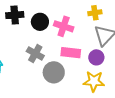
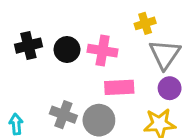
gray cross: (35, 53) -> (63, 115), moved
purple circle: (96, 57) -> (170, 88), moved

